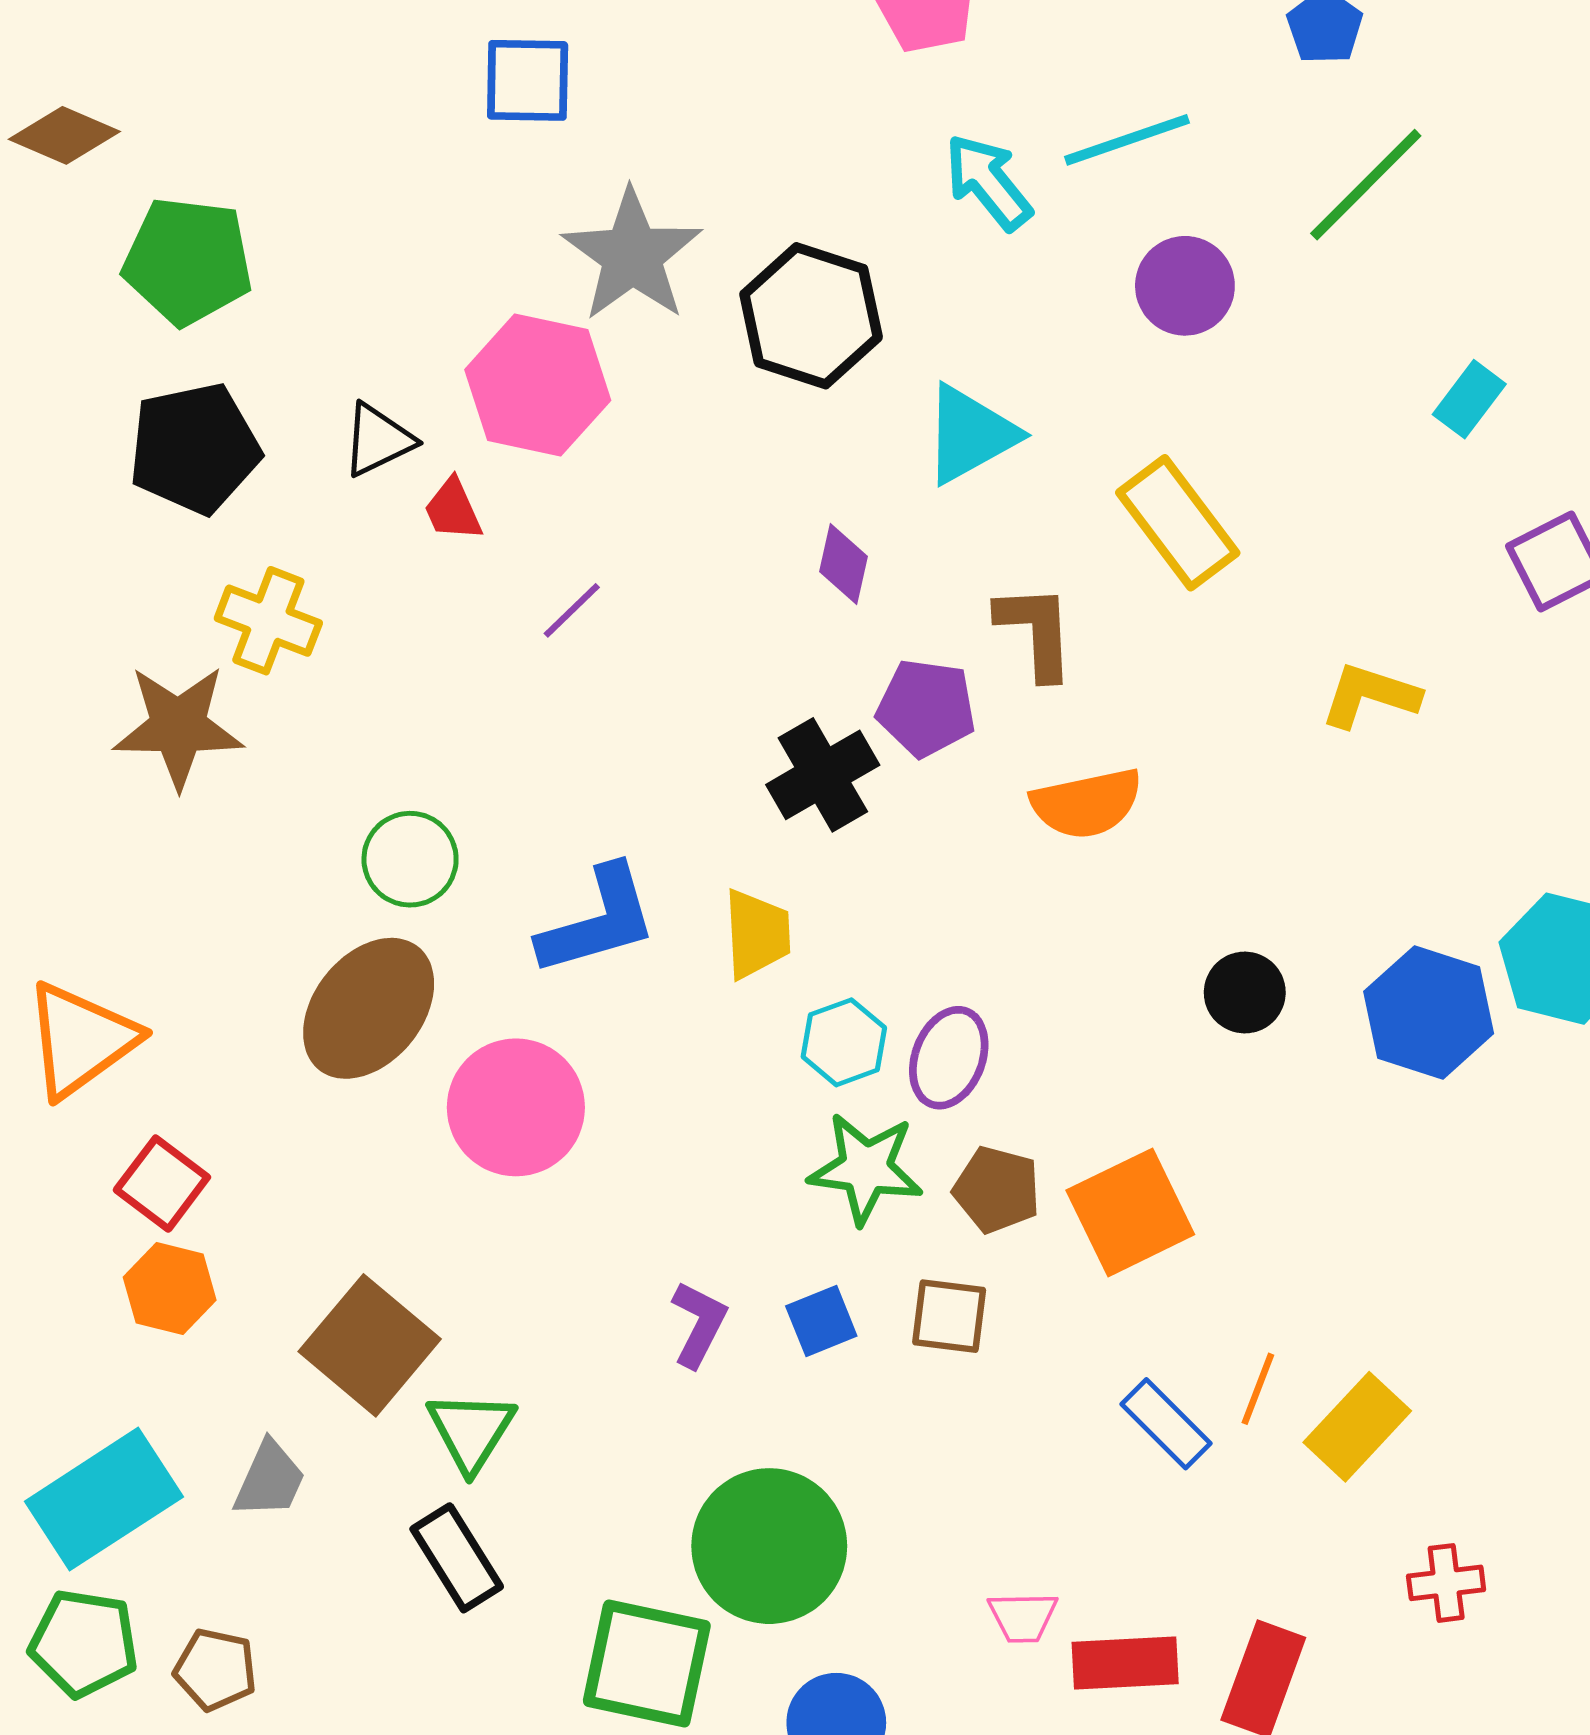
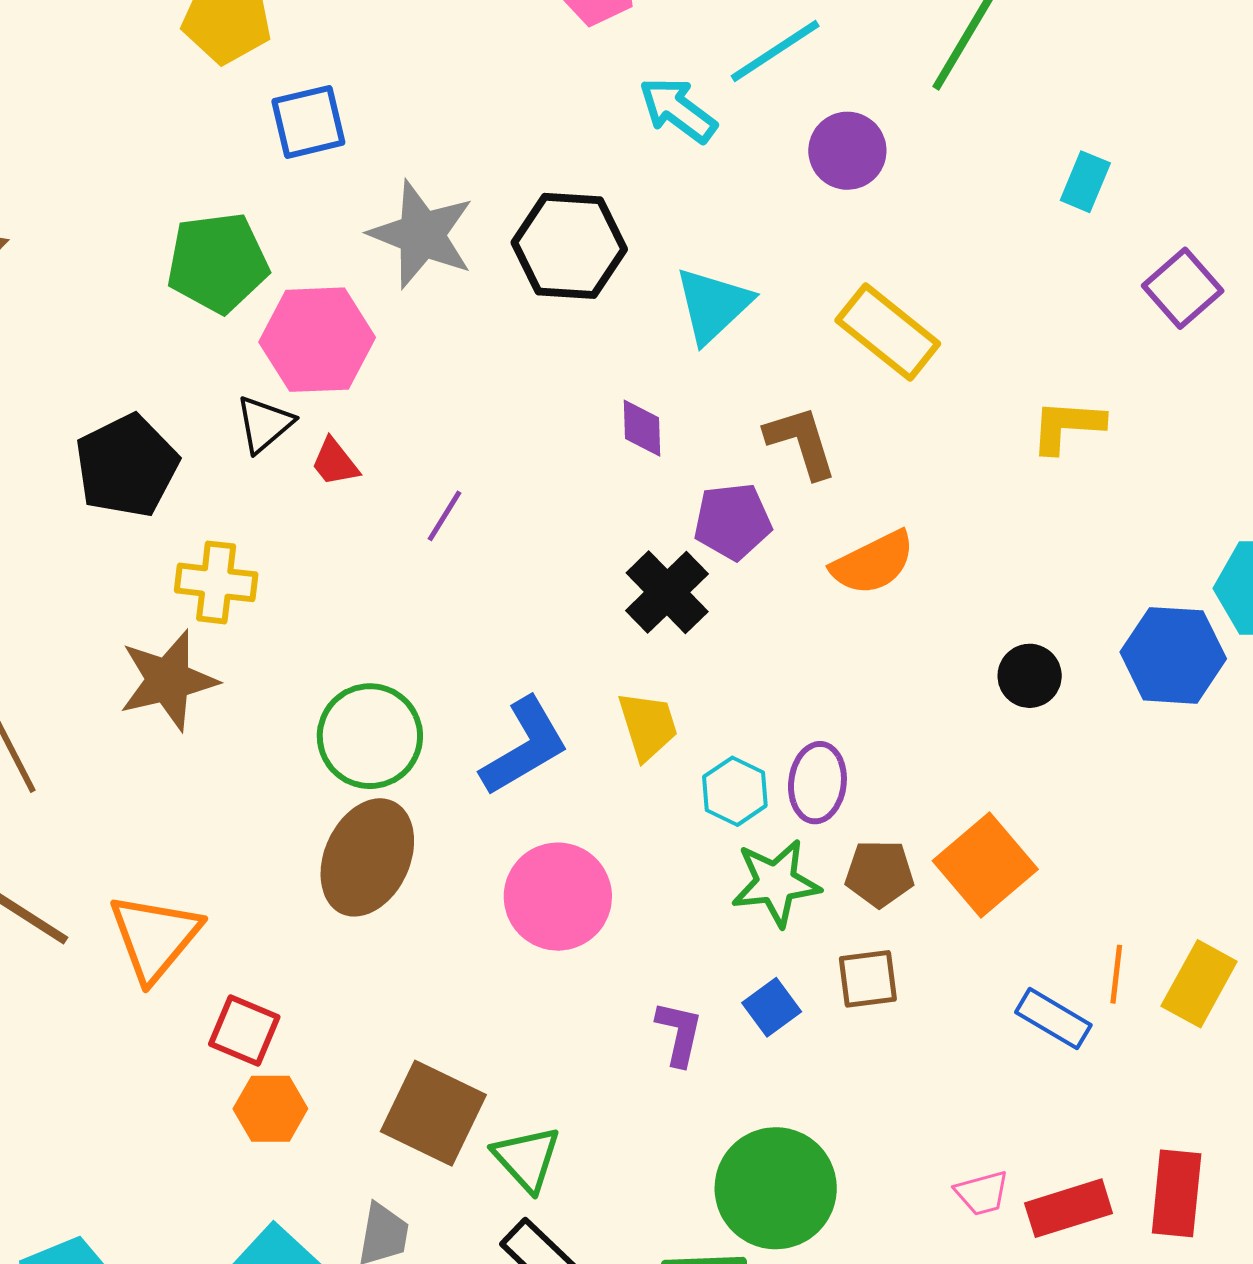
green pentagon: (188, 261) -> (218, 263), moved
pink hexagon: (538, 385) -> (317, 340), moved
green circle: (410, 859) -> (370, 736), size x1.4
pink circle: (516, 1107) -> (558, 897), moved

